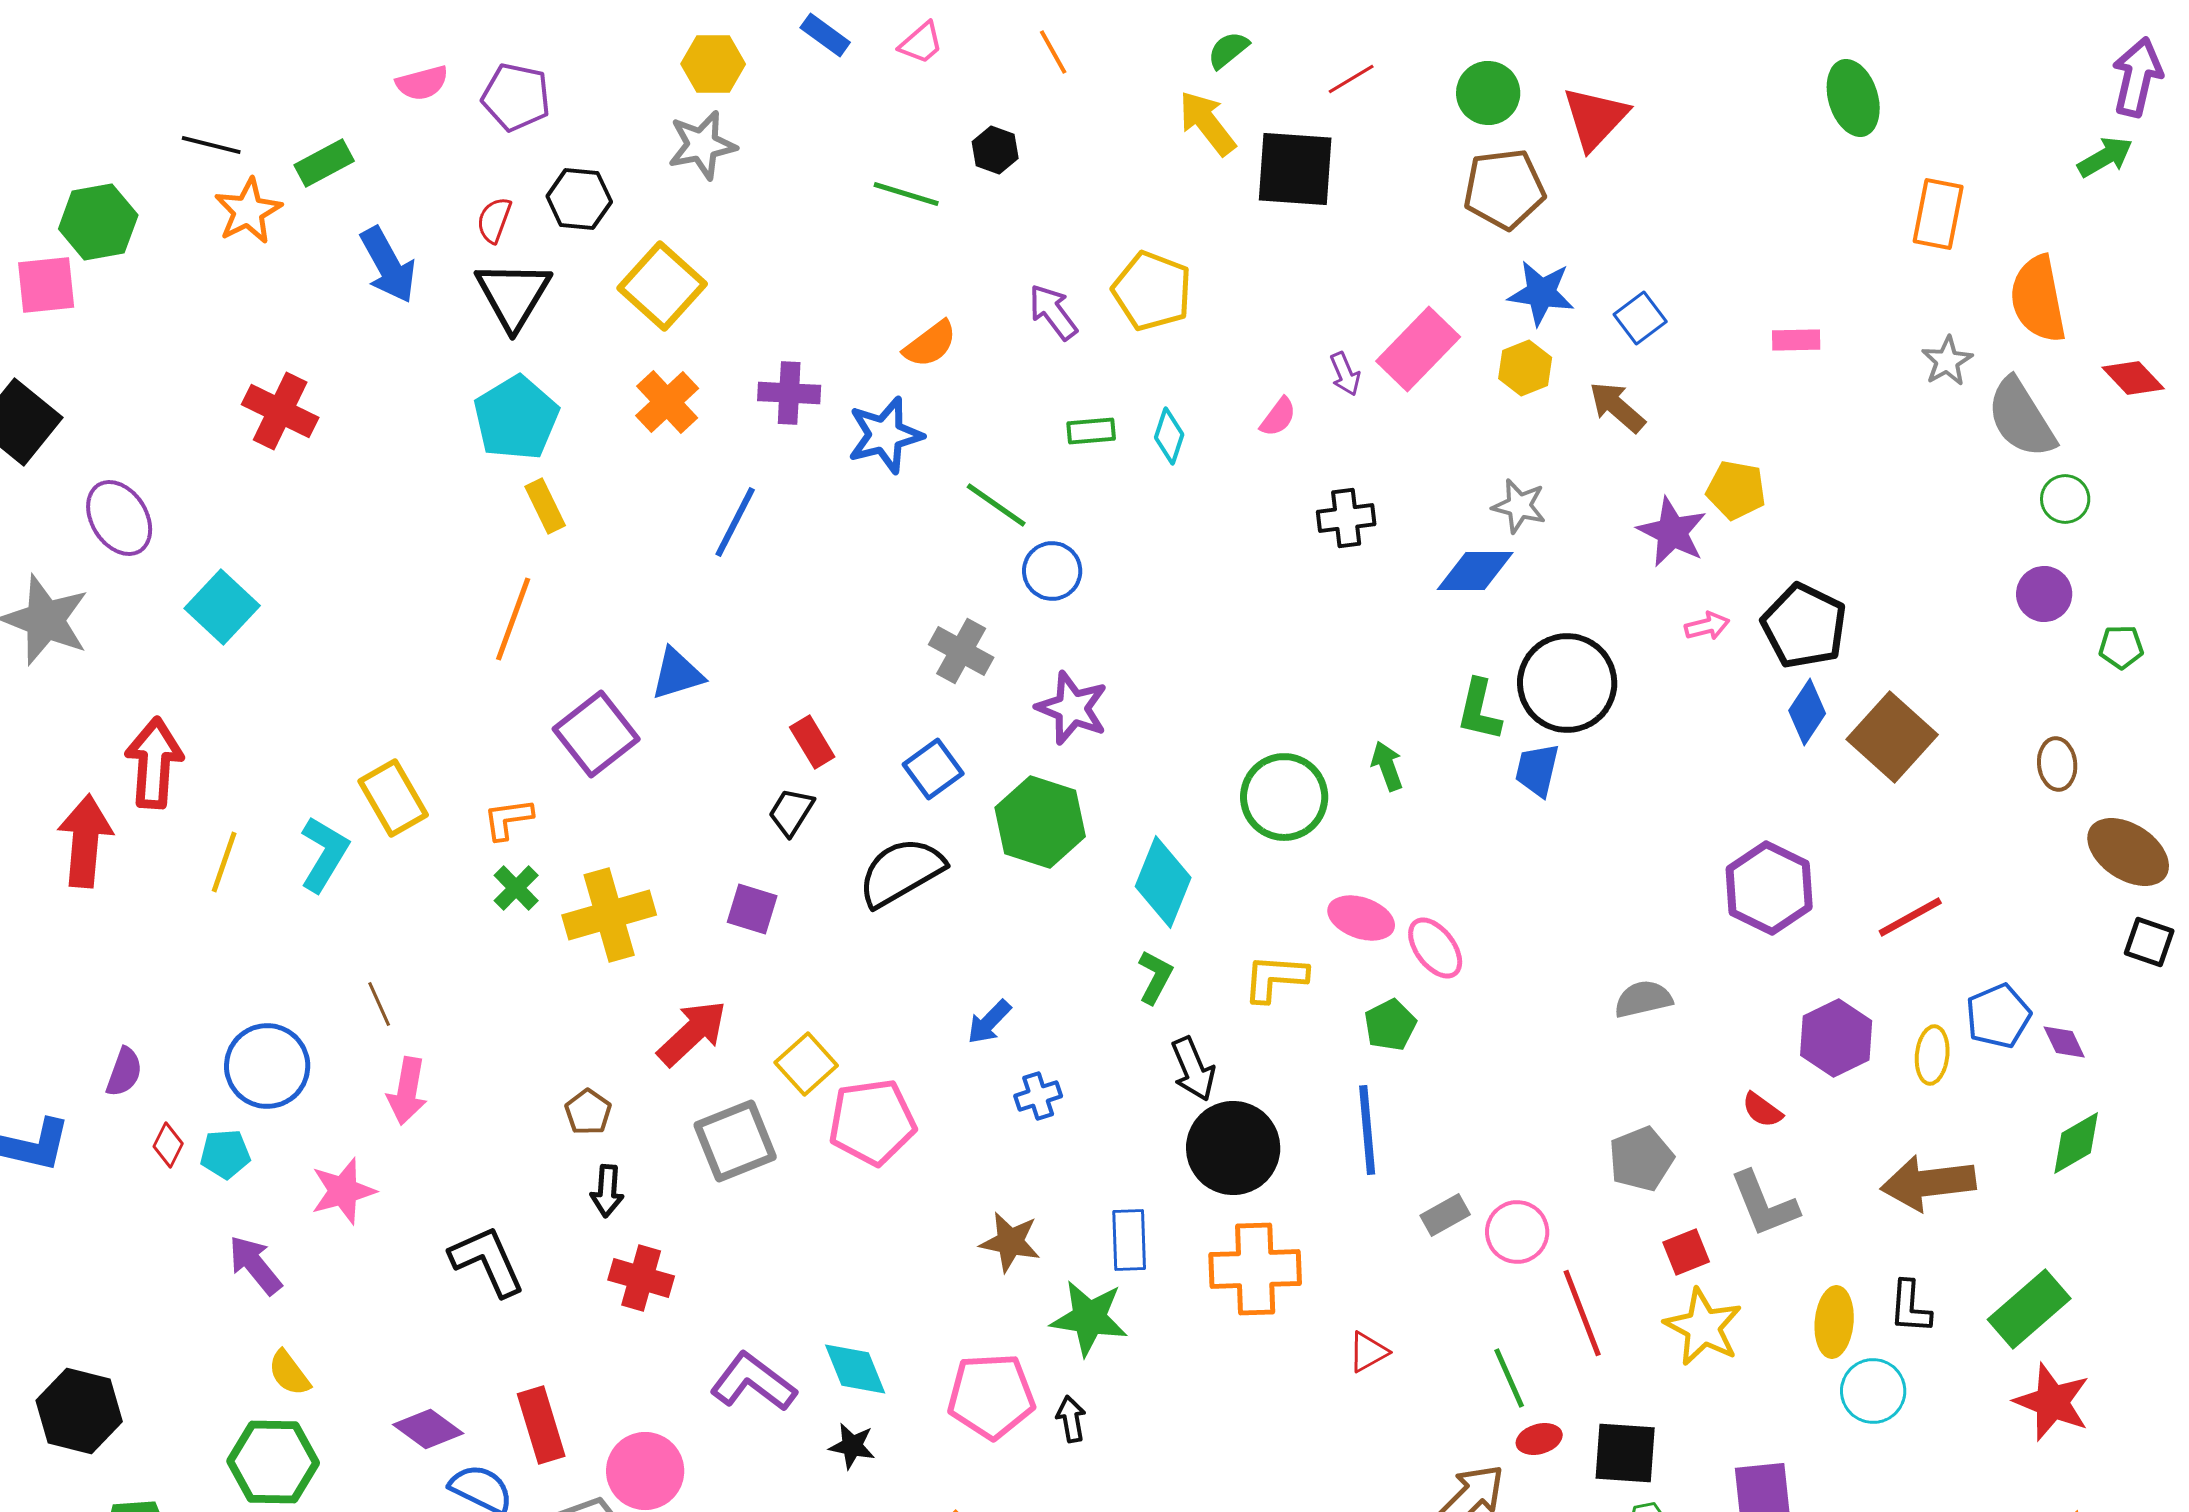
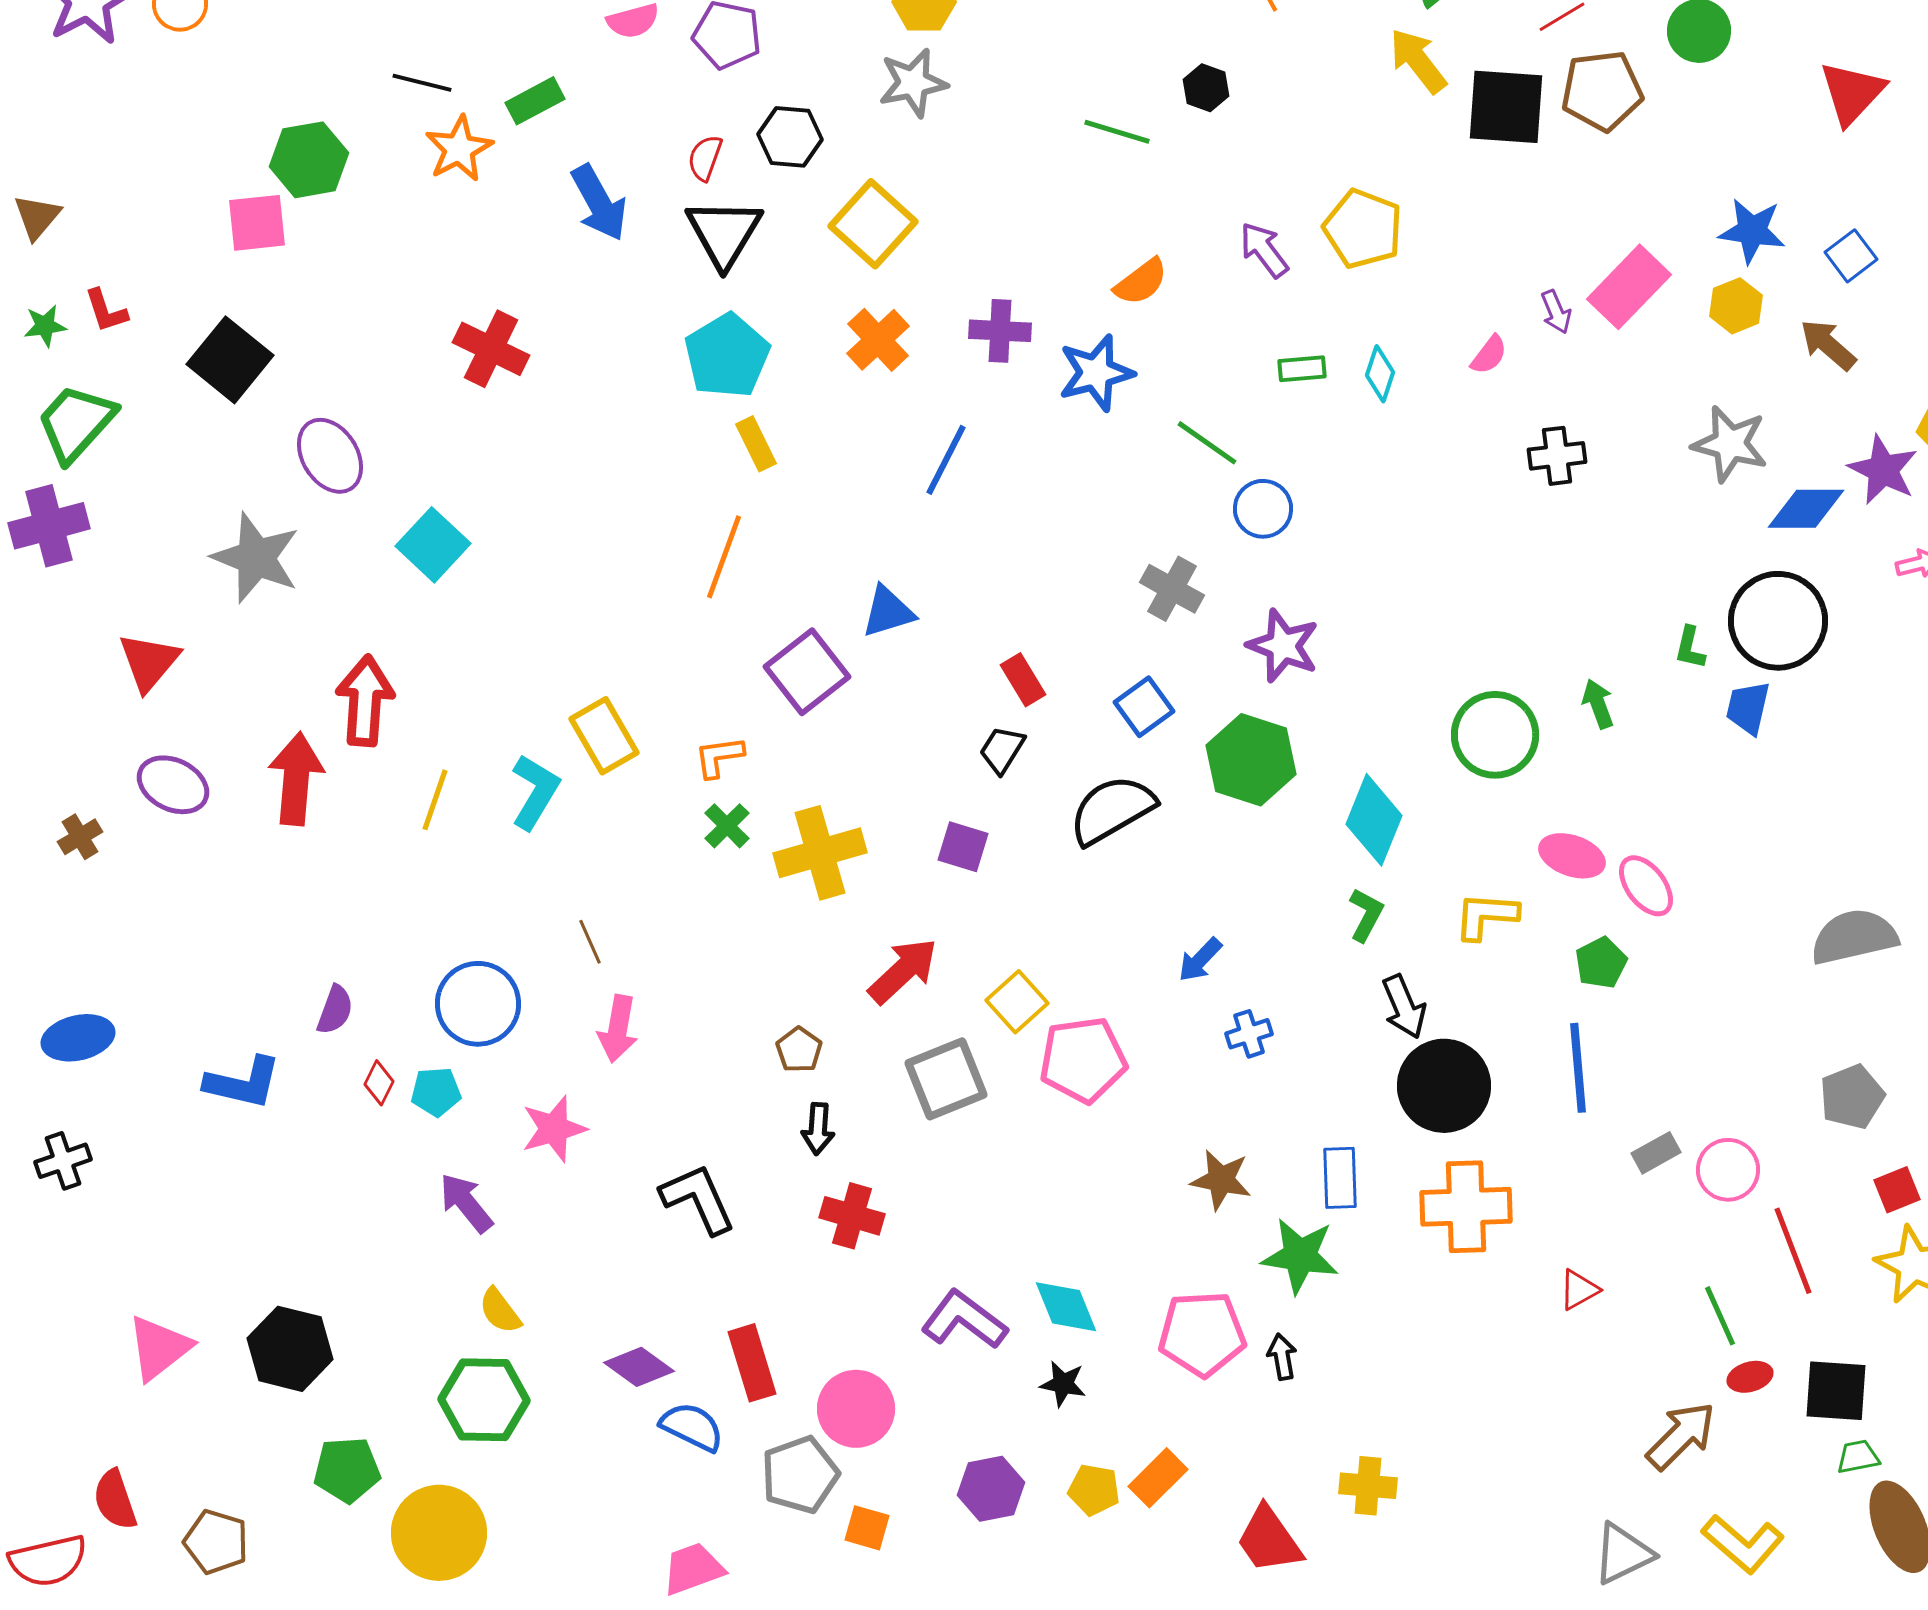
red triangle: (1595, 118) -> (1852, 93), moved
brown pentagon: (1504, 189) -> (1602, 91), moved
gray star: (1519, 506) -> (1730, 444), size x1.4
blue diamond: (1475, 571) -> (1806, 509), moved
green L-shape: (1479, 710) -> (1690, 648), size x0.7
gray semicircle: (1643, 999) -> (1854, 937), size x1.5

